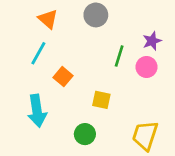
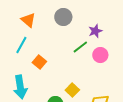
purple star: (152, 41) -> (95, 31), moved
green line: (119, 56) -> (80, 47), turned 35
yellow square: (101, 100) -> (72, 90), moved, turned 32

